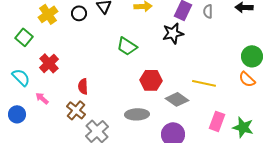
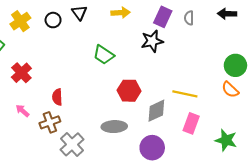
pink arrow: (42, 98) -> (22, 111), moved
gray diamond: (177, 99) -> (156, 111), turned -60
brown cross: (76, 110) -> (50, 122), turned 30
pink rectangle: (217, 121) -> (191, 123), moved

